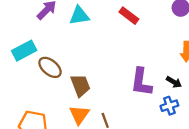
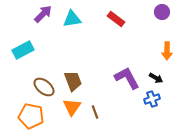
brown ellipse: (50, 67) -> (44, 87), moved
purple L-shape: (141, 82) -> (127, 78), turned 144

